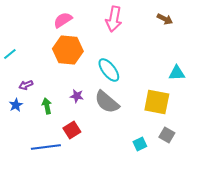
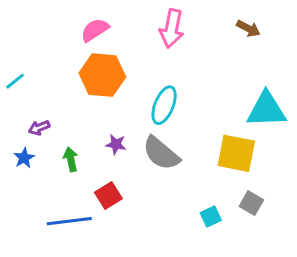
cyan ellipse: (109, 70) -> (164, 105), turned 60
cyan triangle: (177, 73) -> (266, 110), size x1.6

